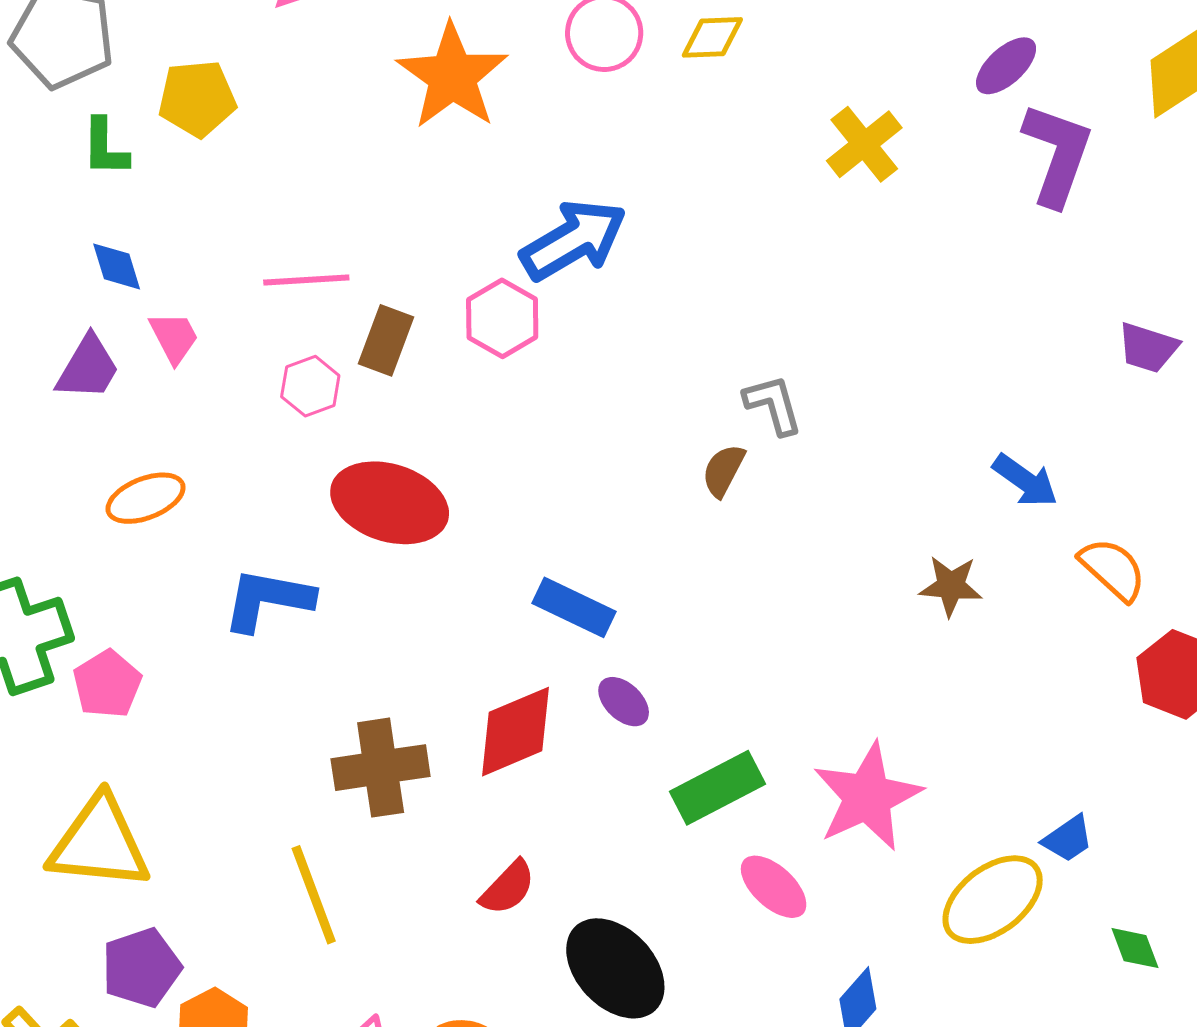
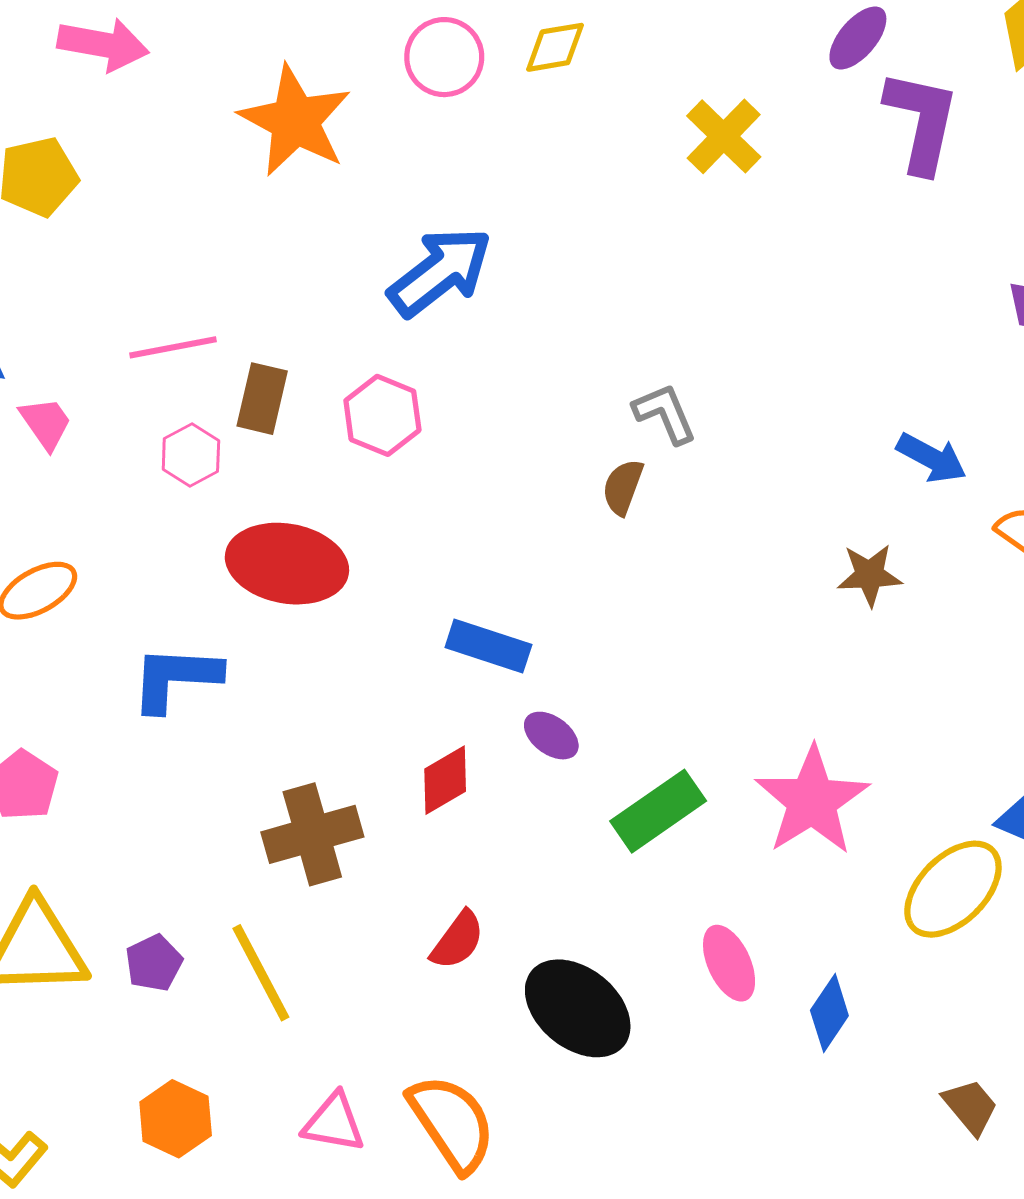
pink hexagon: (502, 318) -> (382, 415), moved
red diamond: (516, 732) -> (445, 780), size x0.7
pink ellipse: (774, 887) -> (729, 963), moved, turned 30
purple pentagon: (141, 968) -> (154, 963), moved, size x0.7

